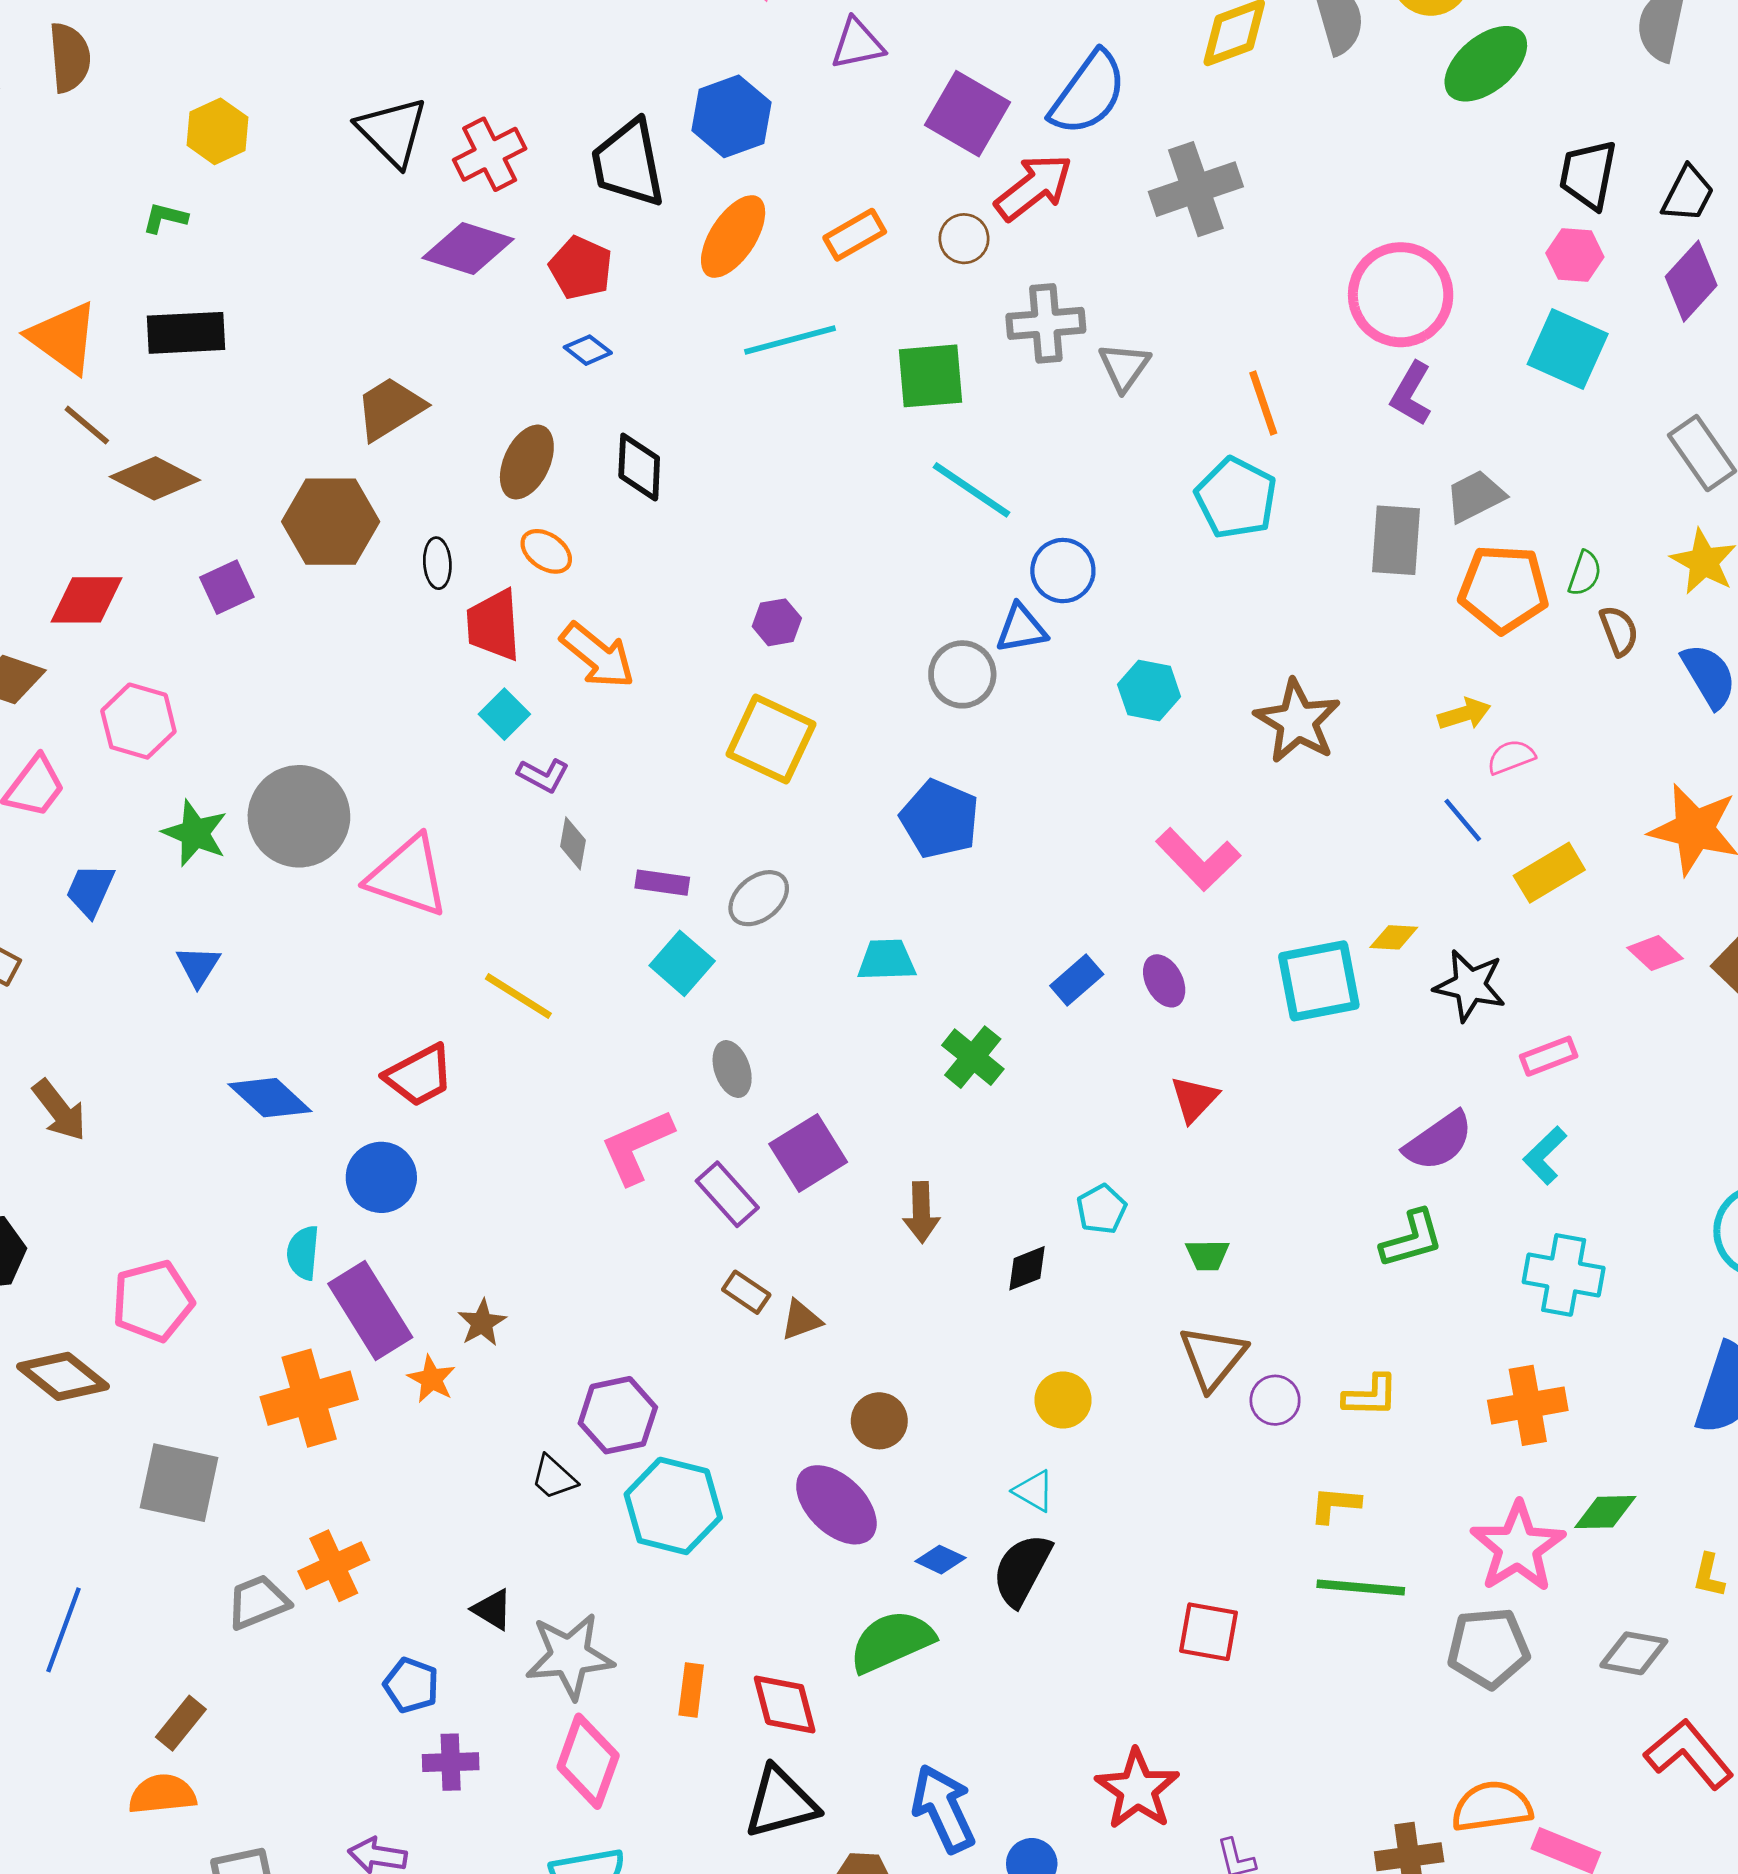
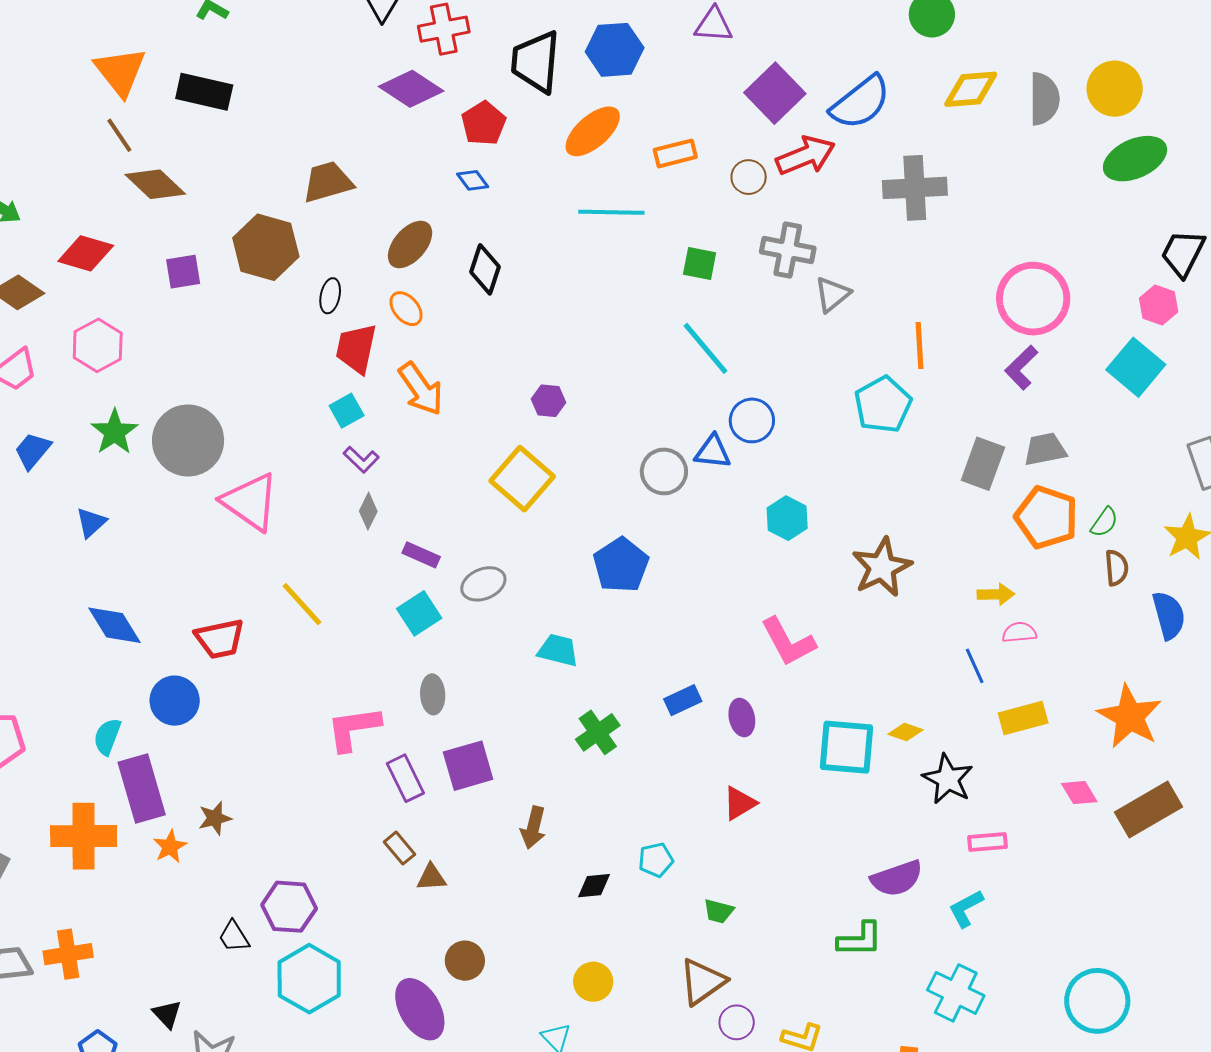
green square: (930, 376) -> (700, 263), size x0.7

